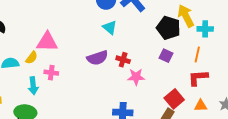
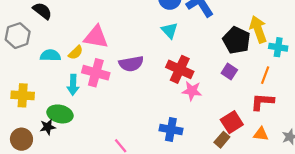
purple semicircle: (97, 58) -> (131, 64), moved
red cross: (123, 60) -> (180, 69), size x1.6
pink cross: (51, 73) -> (96, 73), size x1.6

